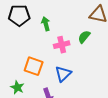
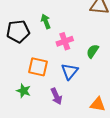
black pentagon: (19, 15) -> (18, 31), moved
green semicircle: (84, 37) -> (93, 51), moved

